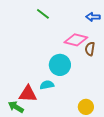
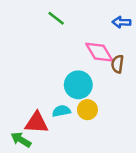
pink diamond: (76, 40) -> (99, 52), turned 45
yellow circle: (86, 107) -> (87, 110), moved

